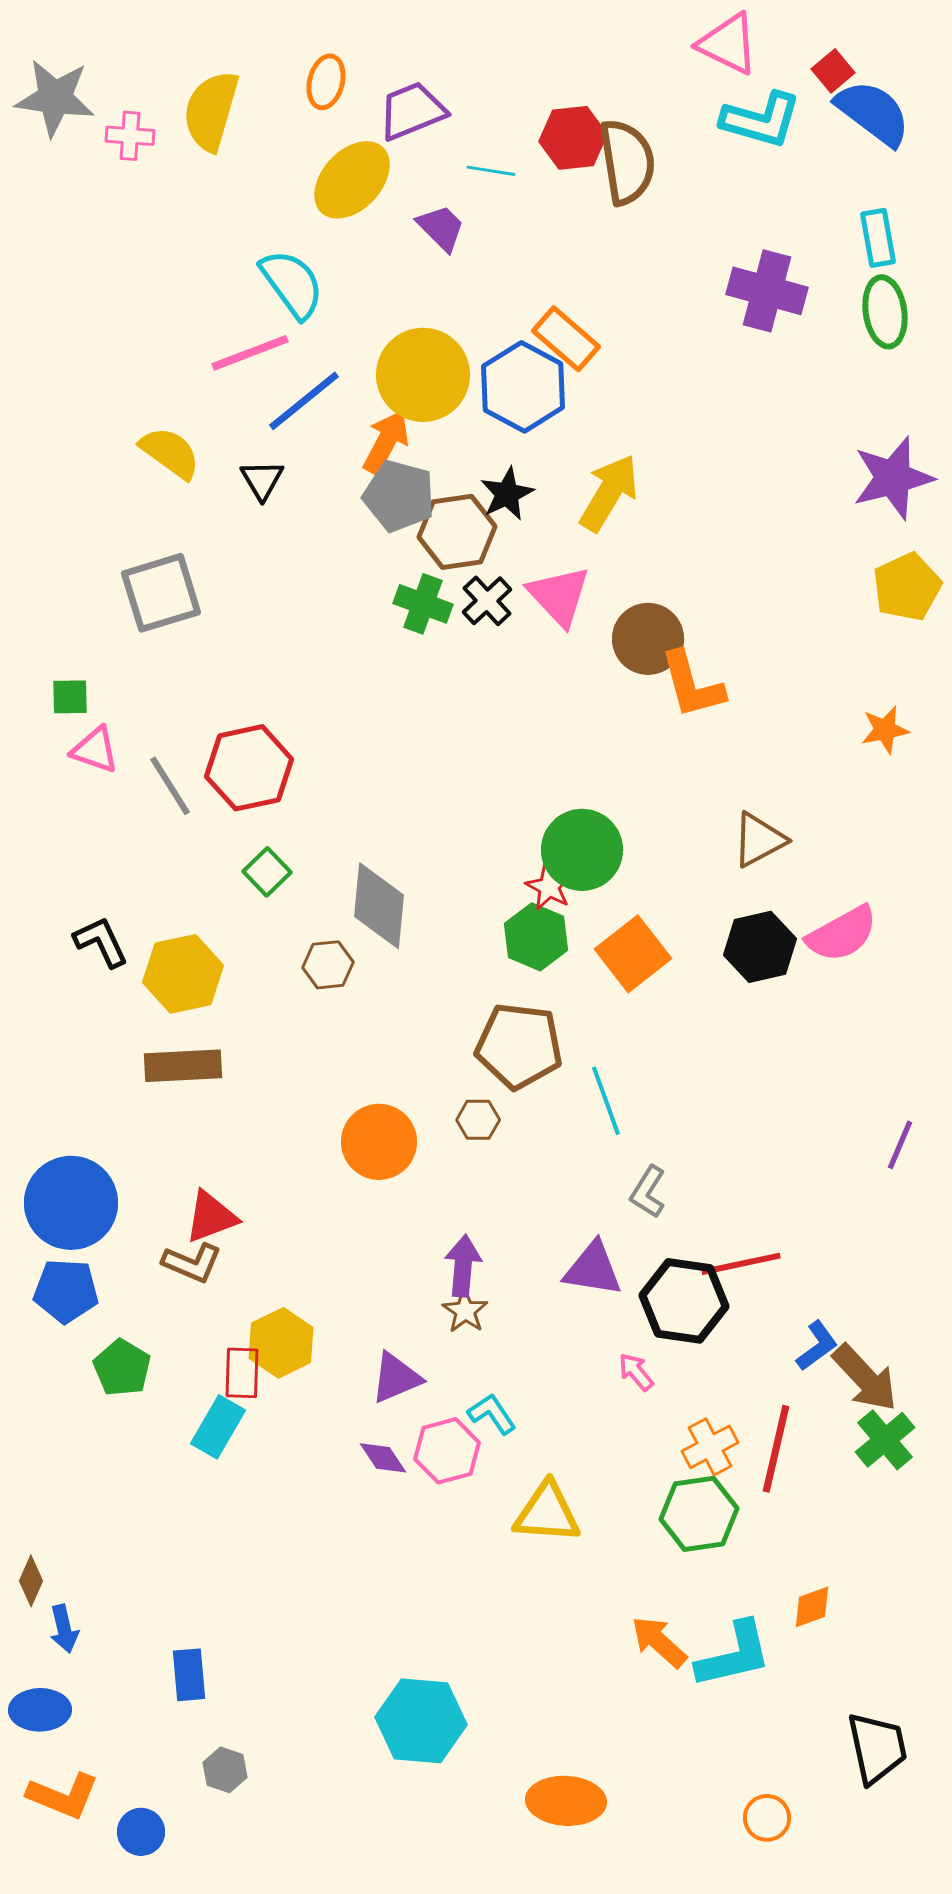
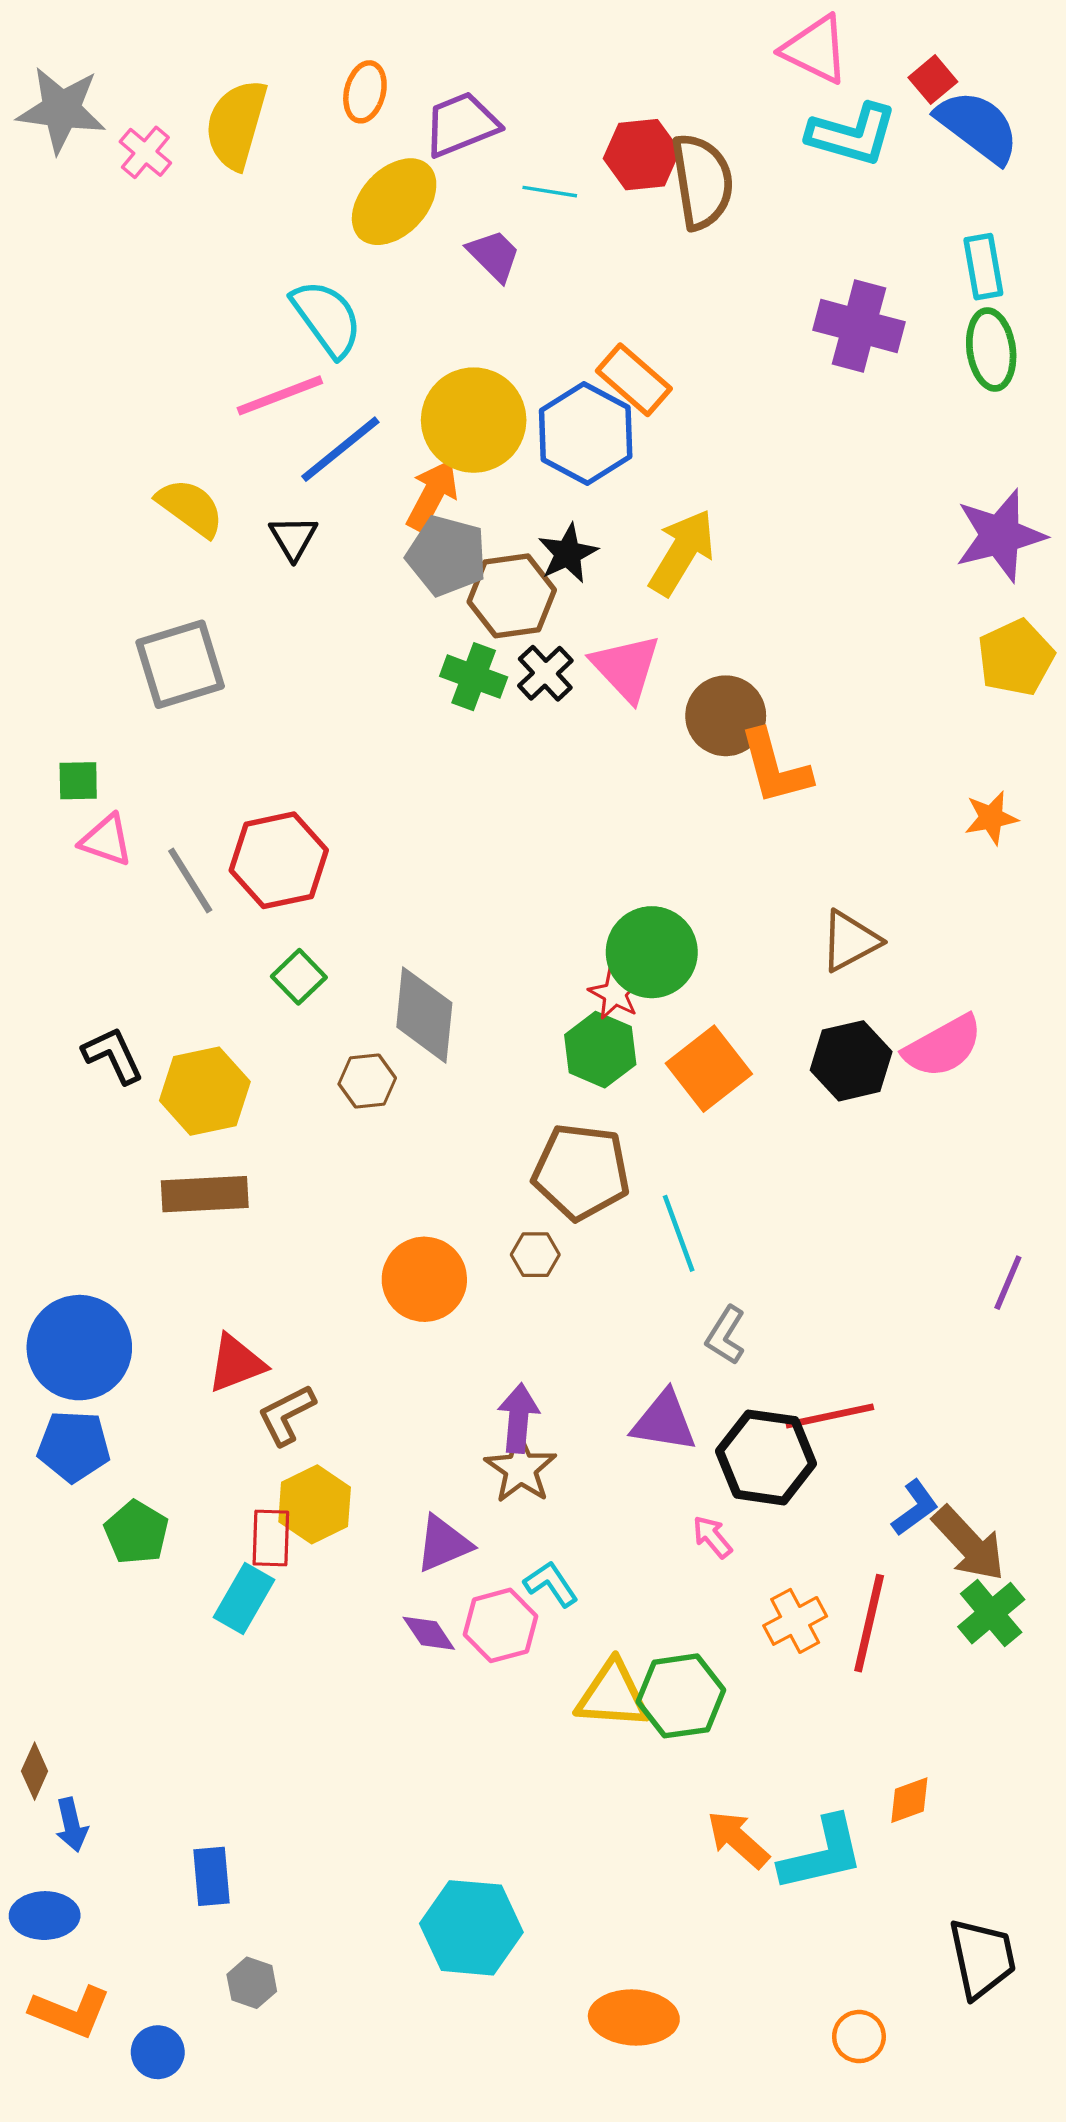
pink cross: (130, 136) -> (145, 152), turned 36
brown L-shape: (192, 1263) -> (287, 1415), moved, turned 130
brown star: (465, 1311) -> (521, 1469), size x1.4
green hexagon: (699, 1514) -> (681, 1696), moved

